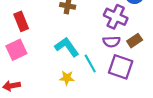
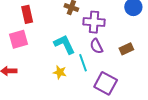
purple cross: (116, 17) -> (94, 22), moved, turned -30
purple semicircle: (111, 42) -> (96, 46), moved, turned 56
purple square: (121, 67) -> (106, 83), moved

